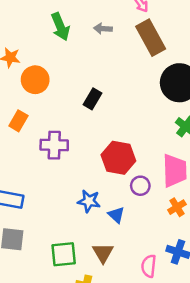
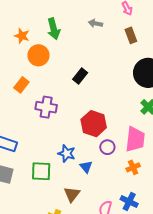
green arrow: (60, 27) -> (54, 29), moved
brown rectangle: (151, 38) -> (131, 35), size x0.6
green square: (64, 254) -> (41, 171), moved

